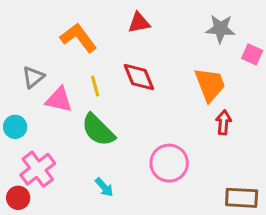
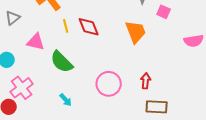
gray triangle: (33, 77) -> (13, 18), moved
yellow line: (95, 86) -> (66, 26), moved
red arrow: (223, 122) -> (146, 81), moved

